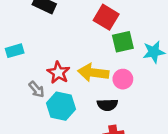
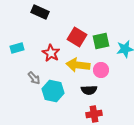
red square: (106, 17) -> (77, 37), moved
red star: (58, 73) -> (51, 53), moved

